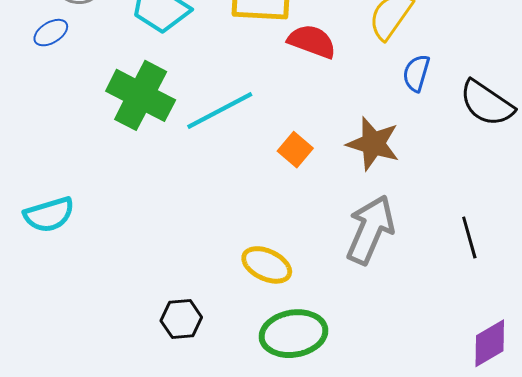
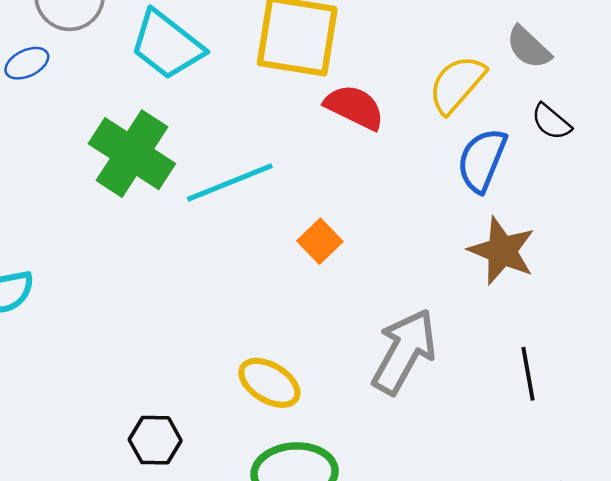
blue semicircle: (416, 73) -> (482, 160), size x1.4
black semicircle: (487, 103) -> (551, 122), moved, size x0.6
brown star: (373, 144) -> (502, 251), moved

